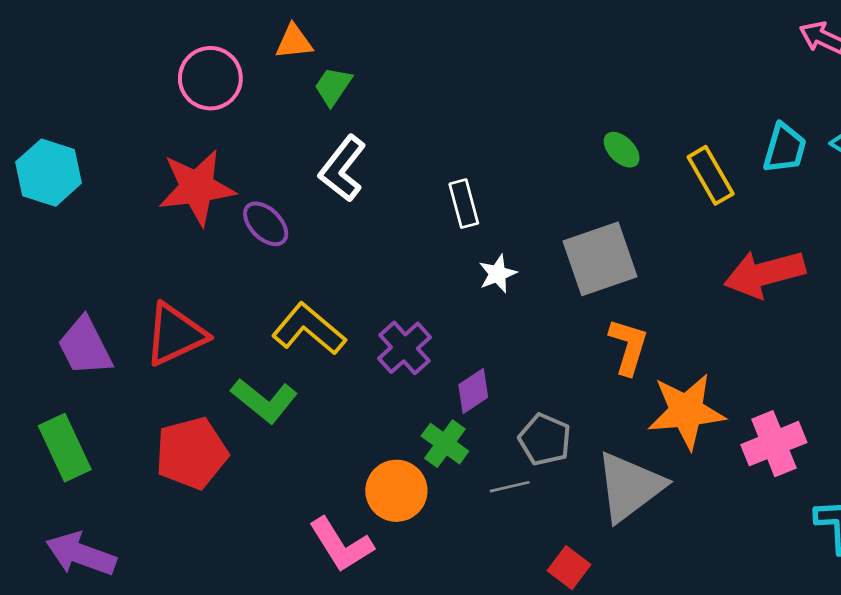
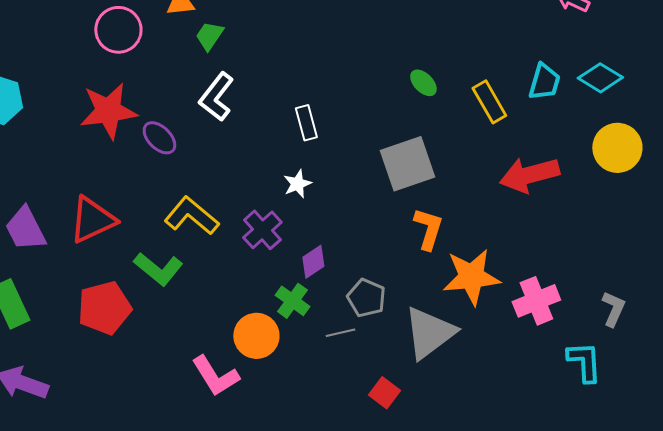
white star: (498, 274) -> (297, 184), moved

